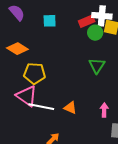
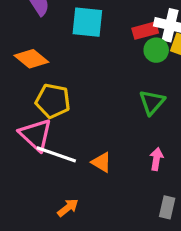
cyan square: (50, 21) -> (87, 22), size x1.5
pink arrow: (104, 110) -> (156, 159), moved

